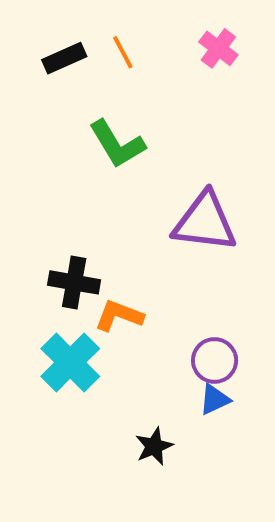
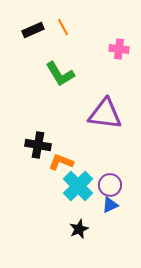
pink cross: (218, 48) -> (119, 49), moved, turned -30
cyan cross: (70, 362) -> (78, 186), moved

